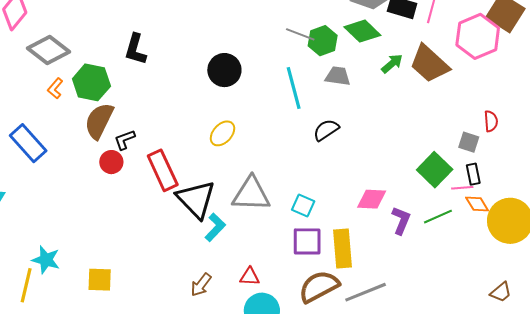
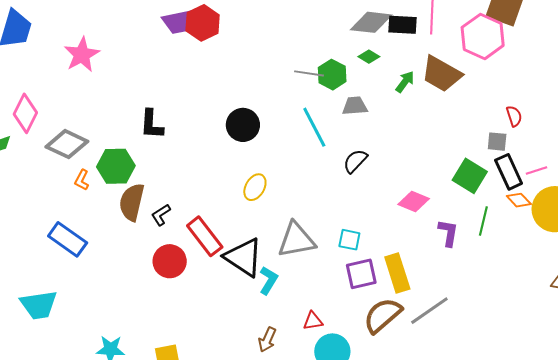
green diamond: (362, 31) -> (369, 57), size x0.6
red circle: (111, 162) -> (170, 261), moved, size x1.4
black rectangle: (473, 174) -> (509, 172), size x1.6
pink line: (462, 188) -> (537, 171), moved
pink diamond: (372, 199) -> (414, 201), moved, turned 32
green line: (438, 217) -> (483, 221), turned -40

